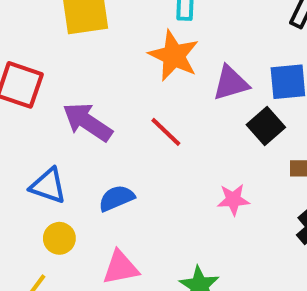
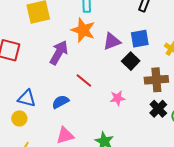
purple arrow: (87, 122) -> (59, 53), moved, turned 90
red line: (166, 132) -> (84, 80), moved
yellow circle: (59, 238) -> (19, 118), moved

